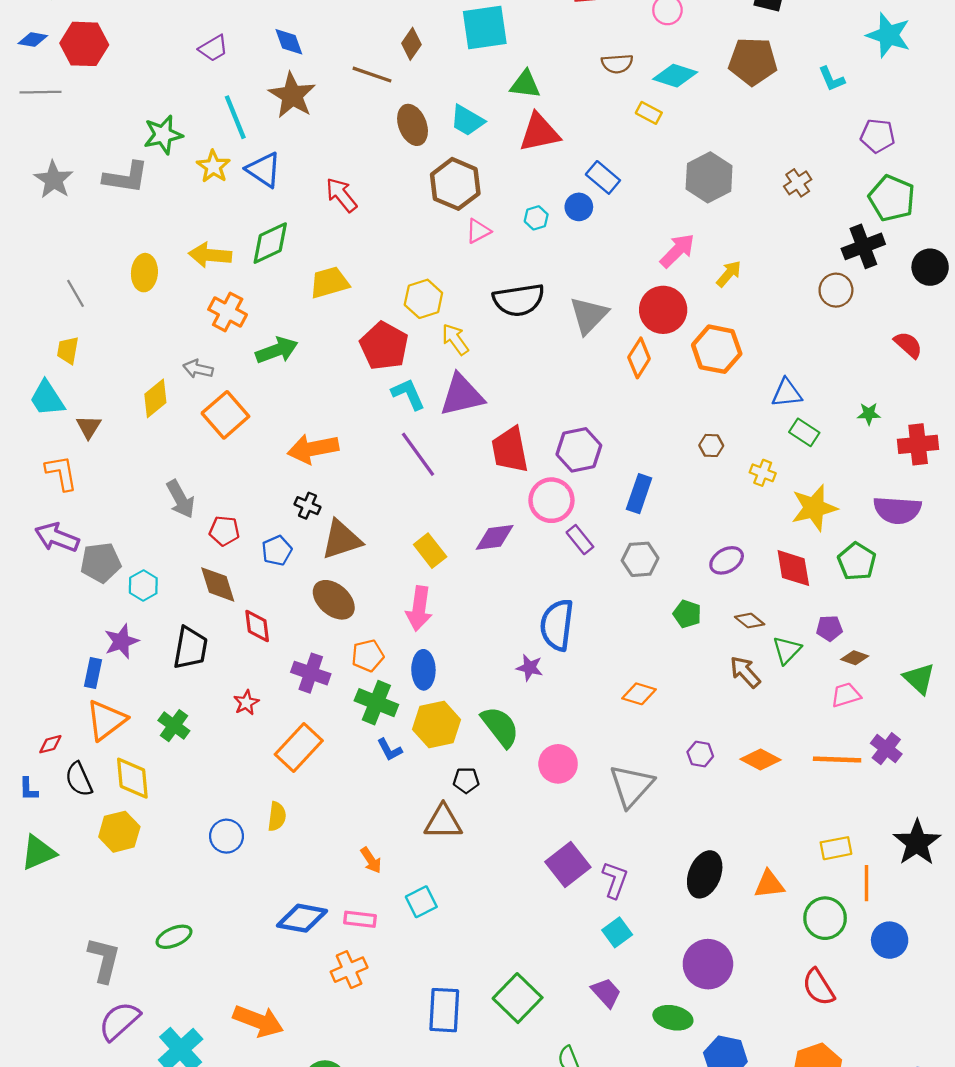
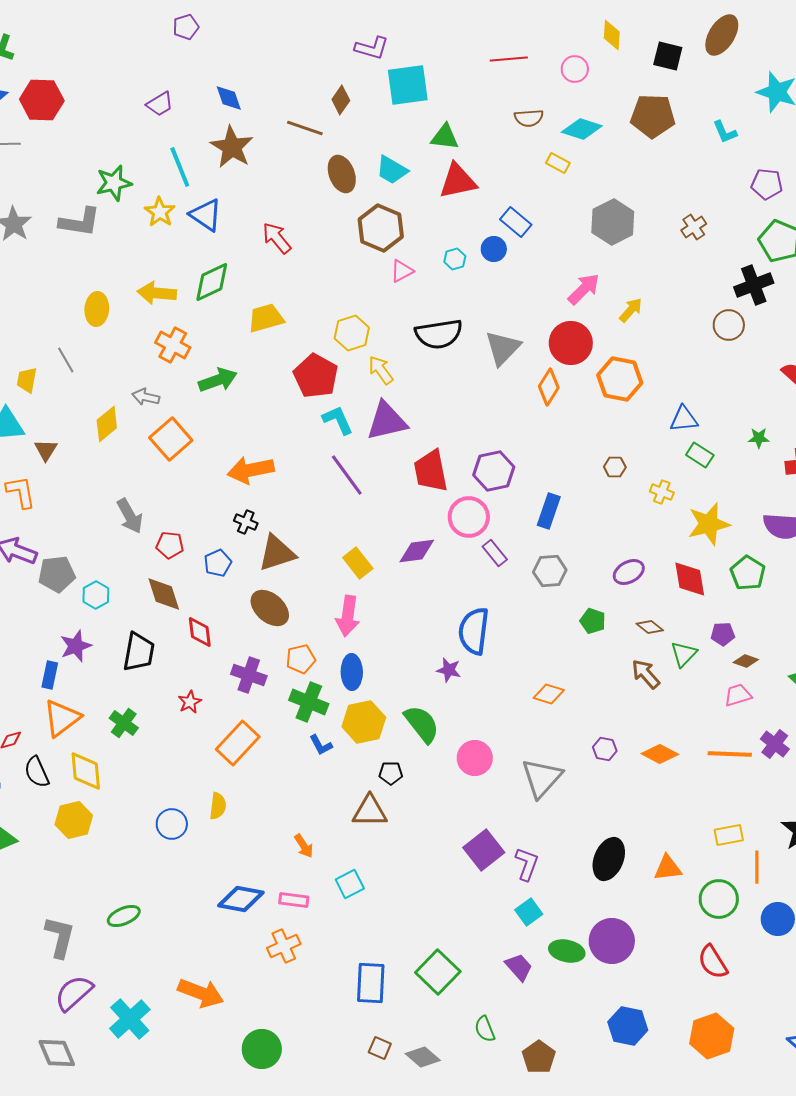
gray line: (76, 293) -> (66, 360), moved
green ellipse: (673, 1018) -> (567, 951), moved

